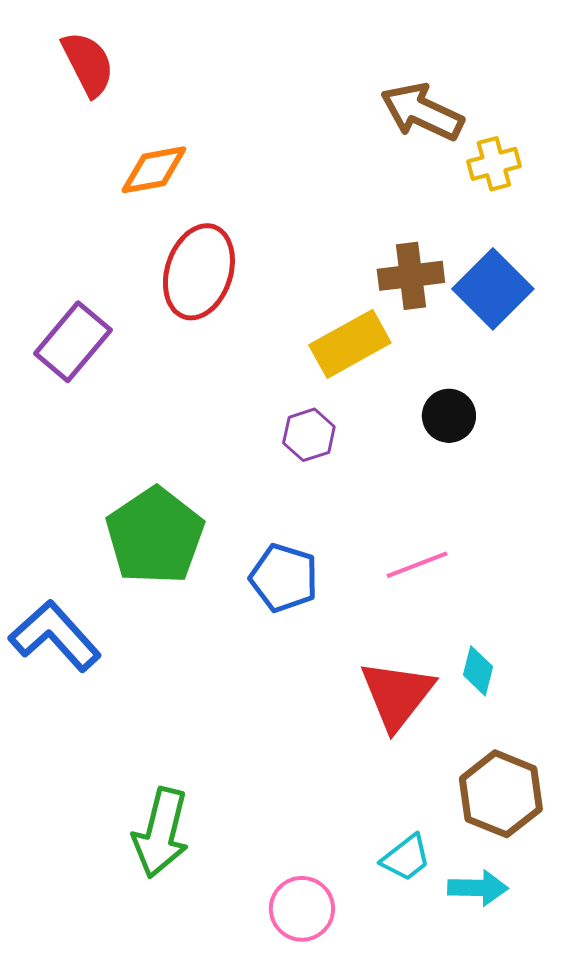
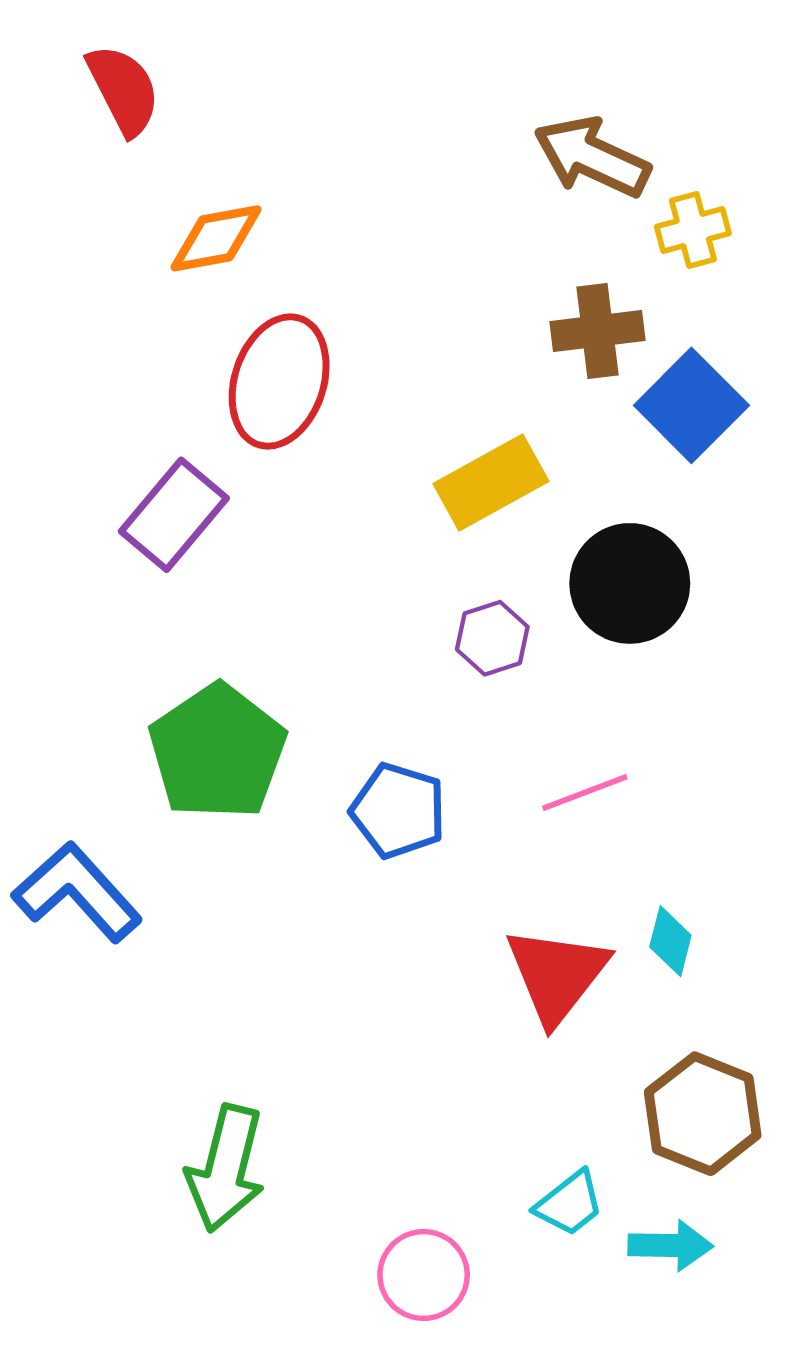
brown cross: (411, 276) -> (598, 331), moved
purple rectangle: (73, 342) -> (174, 515), moved
black circle: (449, 416) -> (630, 583), size x1.6
purple hexagon: (309, 435) -> (492, 638), moved

